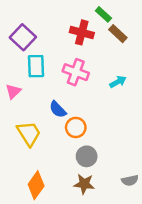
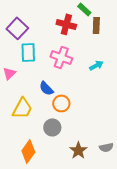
brown rectangle: (118, 34) -> (96, 25), turned 49
yellow trapezoid: (29, 133) -> (22, 108), turned 60
gray circle: (87, 156) -> (52, 127), moved
brown star: (84, 184) -> (78, 150), moved, turned 30

